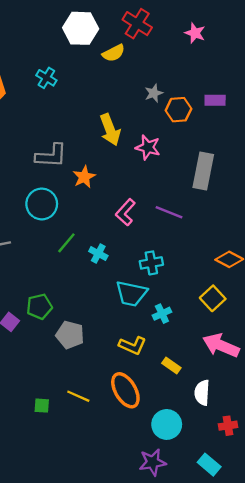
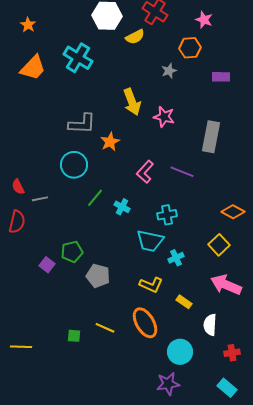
cyan cross: (46, 78) -> (78, 58), size x1.6
orange hexagon: (178, 110) -> (190, 48), moved
cyan rectangle: (209, 465) -> (227, 388), moved

